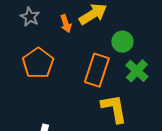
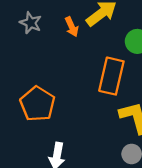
orange pentagon: (38, 63) -> (37, 104), moved

